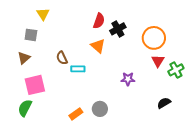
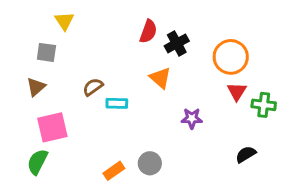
orange triangle: (98, 46) -> (160, 78), moved
brown semicircle: (62, 58) -> (93, 87), turned 80
green cross: (176, 70) -> (264, 105), turned 35

